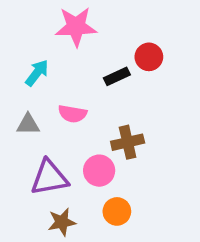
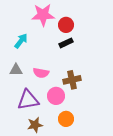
red circle: (149, 57) -> (66, 25), moved
pink semicircle: (72, 114) -> (41, 73), moved

